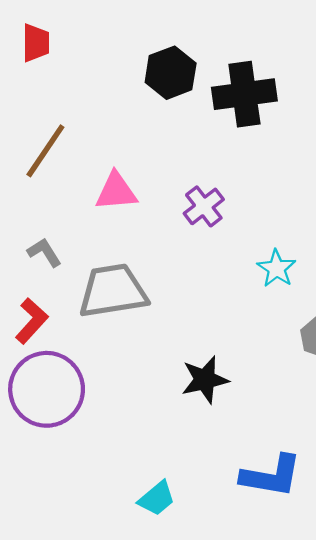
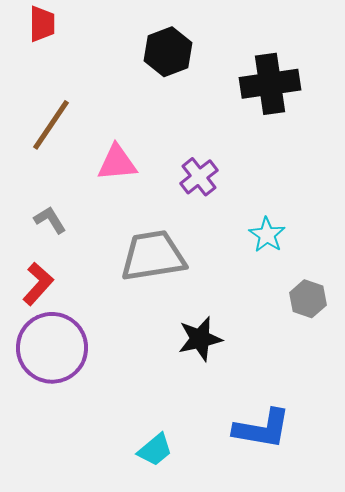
black cross: (244, 94) -> (270, 84), moved
gray trapezoid: (113, 291) -> (153, 256), moved

